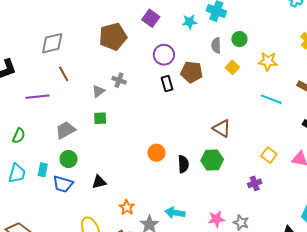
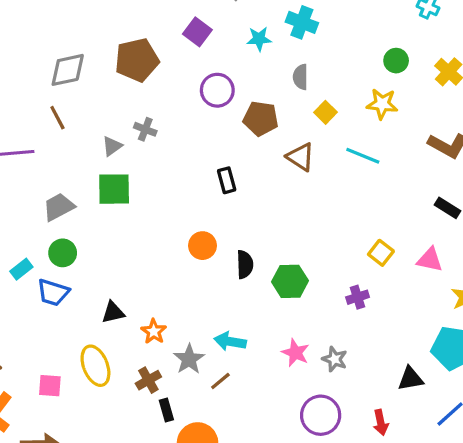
green circle: (239, 39) -> (396, 61), moved
gray diamond: (52, 43) -> (68, 70), moved
black rectangle: (167, 84) -> (227, 180), moved
cyan line: (271, 99) -> (363, 156), moved
green square: (100, 118) -> (114, 189), size x1.6
brown triangle: (222, 128) -> (301, 157), moved
green hexagon: (212, 160) -> (290, 281), moved
cyan rectangle: (43, 170) -> (21, 269), turned 40
black triangle: (99, 182) -> (113, 312), moved
pink star: (216, 219) -> (295, 353), turned 30

